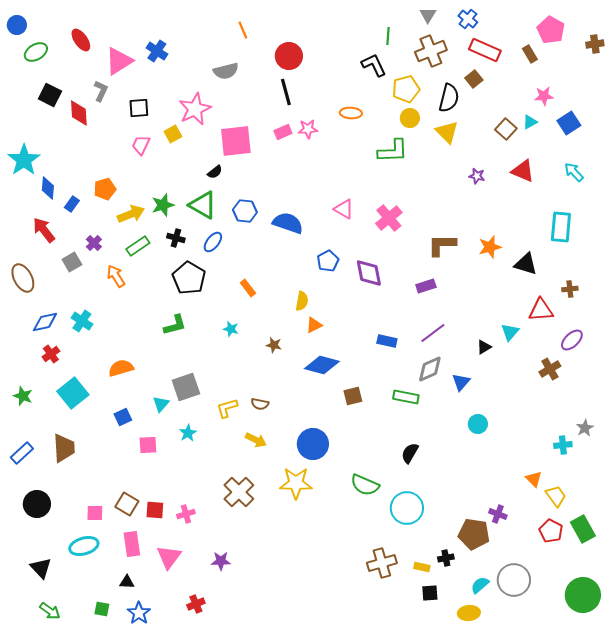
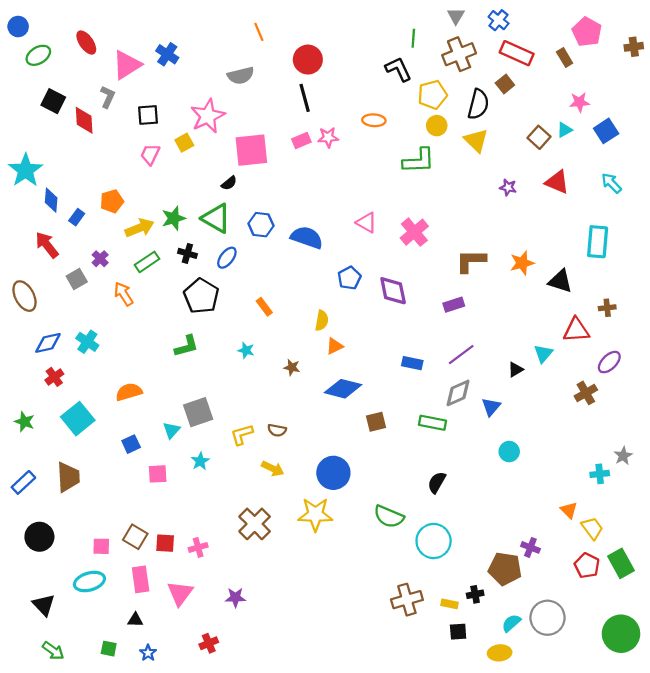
blue star: (139, 613) -> (148, 653), size x0.7

